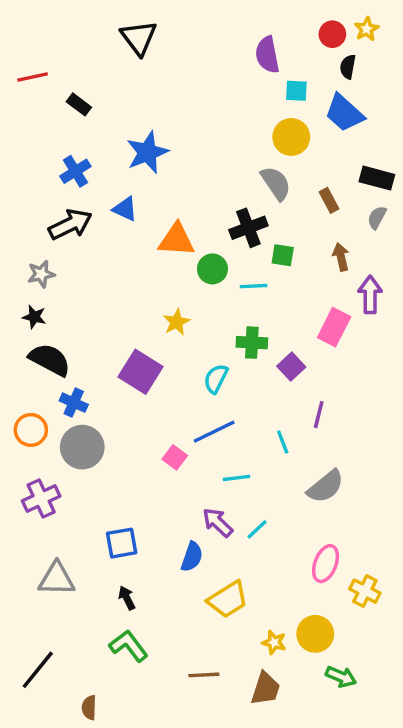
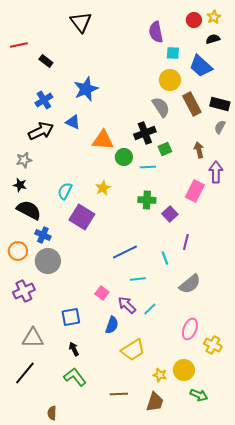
black semicircle: (348, 67) -> (213, 39), moved, turned 64
brown rectangle: (329, 200) -> (192, 104), moved, size x1.6
green square: (283, 255) -> (165, 149), turned -32
cyan semicircle: (216, 379) -> (65, 191), moved
pink square: (175, 457) -> (102, 293), moved
black line: (38, 670) -> (25, 373), moved

